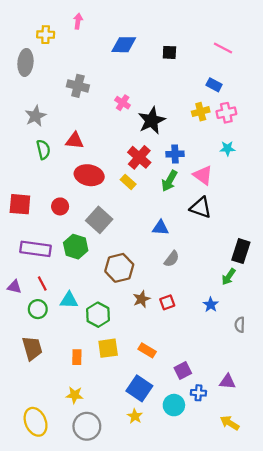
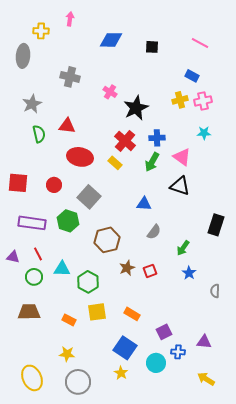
green arrow: (229, 277) -> (183, 248), moved
brown trapezoid: (32, 348) -> (29, 312), turned -75
orange rectangle: (77, 357) -> (69, 320), turned -64

